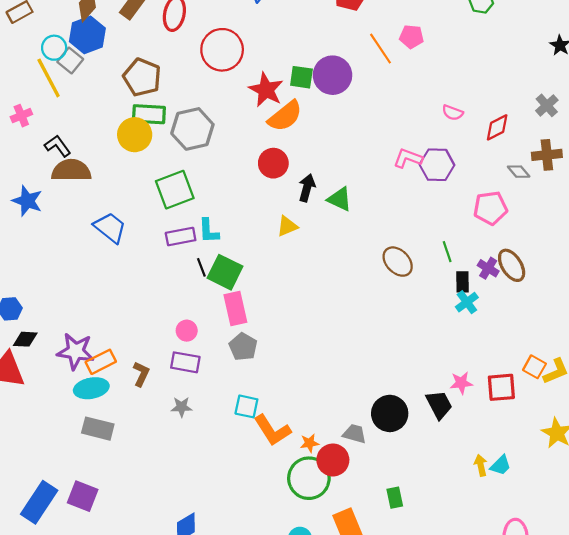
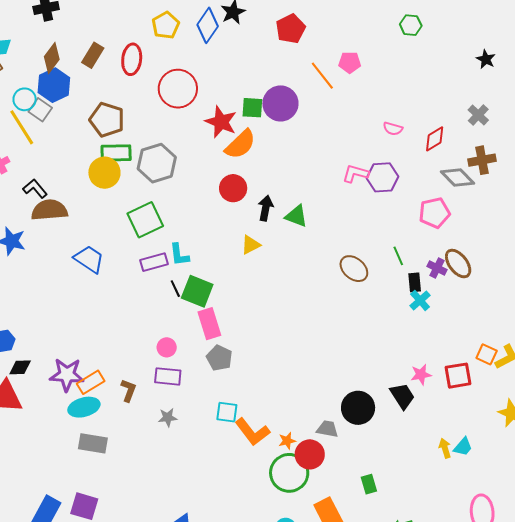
gray diamond: (519, 172) -> (458, 177), size x1.6

